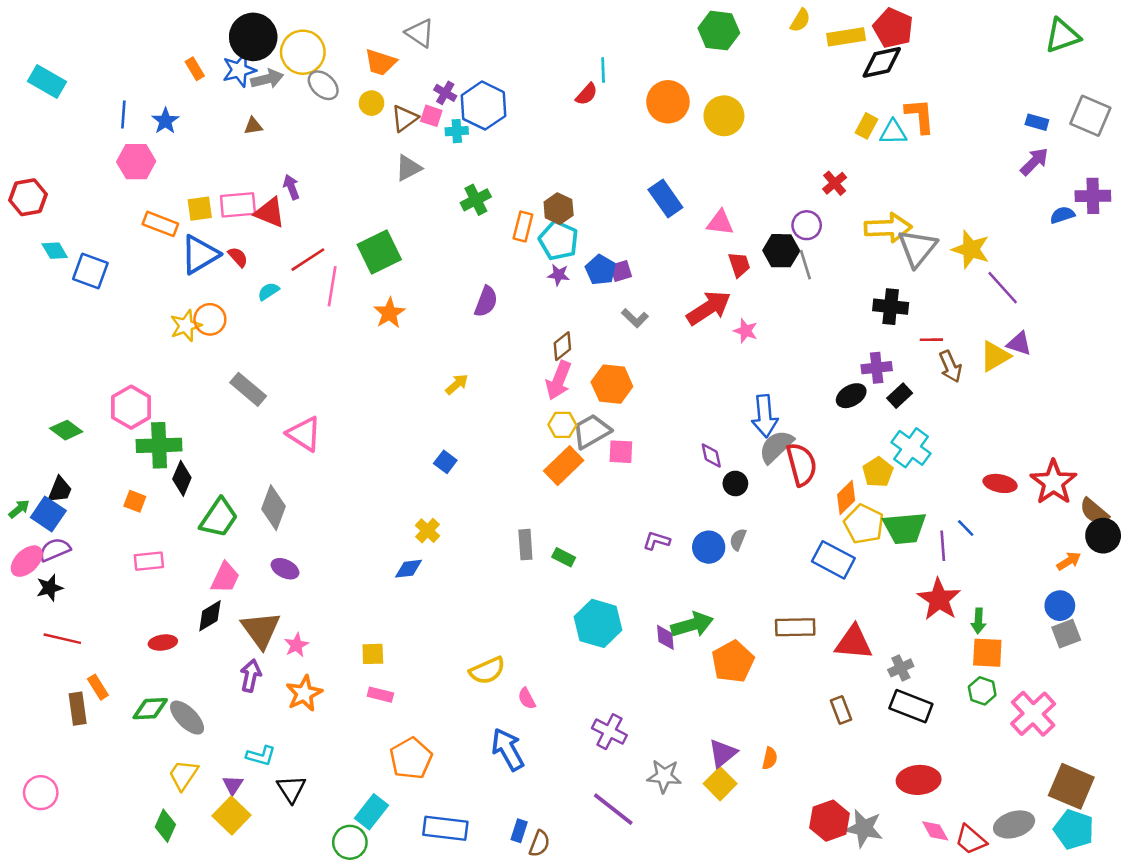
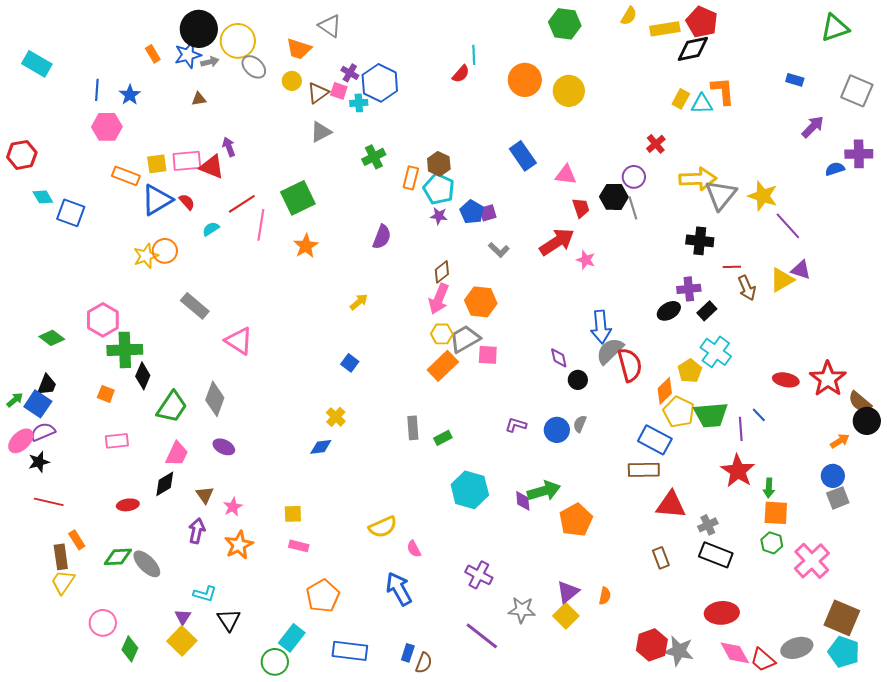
gray arrow: (267, 79) -> (210, 62), size x0.7
blue rectangle: (1037, 122) -> (795, 80), moved
green rectangle: (564, 557) -> (443, 438), turned -54
brown rectangle: (795, 627) -> (644, 470), moved
brown triangle: (261, 630) -> (205, 495), size x0.6
yellow trapezoid: (183, 775) -> (63, 582), moved
pink circle: (41, 793) -> (103, 623), moved
pink diamond: (935, 831) -> (735, 653), size x1.4

